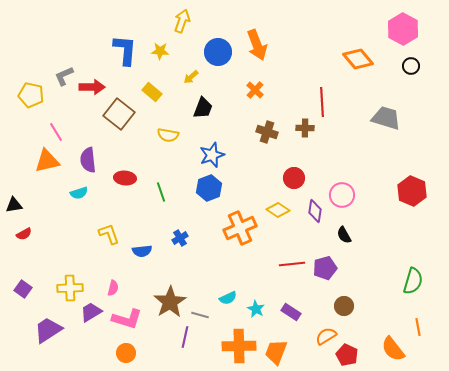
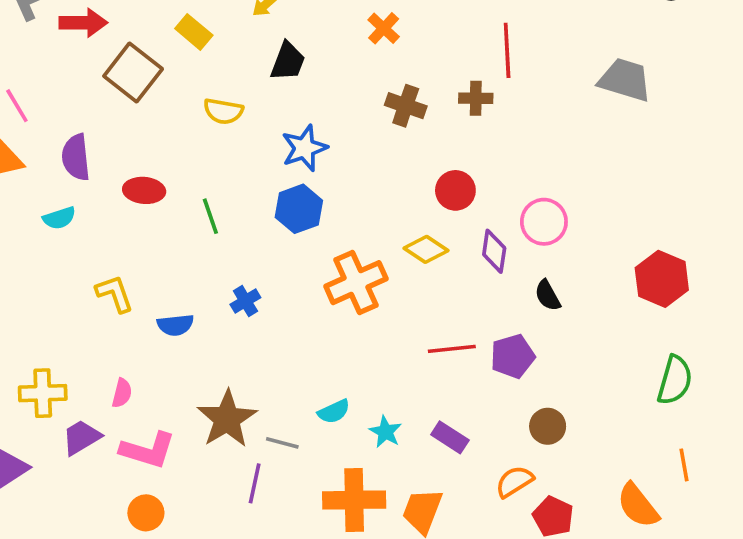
red hexagon: (412, 191) -> (662, 279), moved

